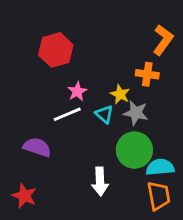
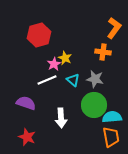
yellow star: (120, 94) -> (65, 58), moved
white arrow: (100, 181) -> (61, 118), moved
red star: (24, 196) -> (27, 137), moved

